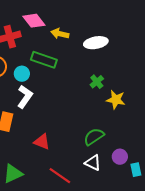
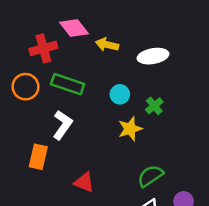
green rectangle: (44, 60) -> (68, 84), moved
cyan circle: (22, 74) -> (120, 94), moved
yellow star: (116, 100) -> (130, 129), moved, turned -30

